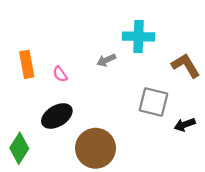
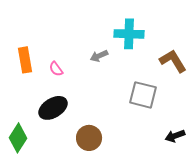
black arrow: (185, 125) -> (175, 136), moved
brown circle: (96, 148) -> (89, 138), size x0.7

